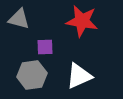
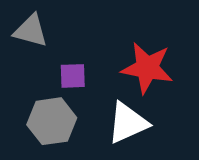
red star: (82, 21) -> (147, 68), moved

